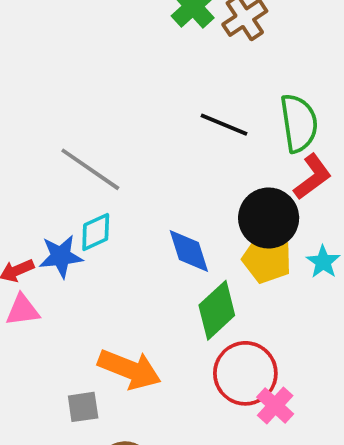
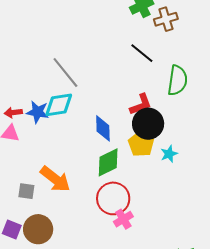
black line: (224, 125) -> (142, 53), moved
red L-shape: (313, 177) -> (141, 104), moved
cyan diamond: (96, 232) -> (59, 105), size x1.4

